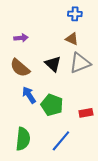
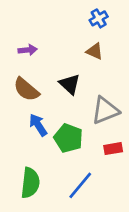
blue cross: (75, 14) -> (99, 18), turned -32
gray triangle: (80, 63) -> (105, 110), moved

